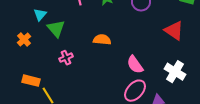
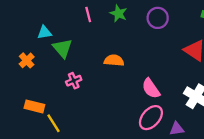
cyan triangle: (40, 15) -> (45, 32), turned 40

